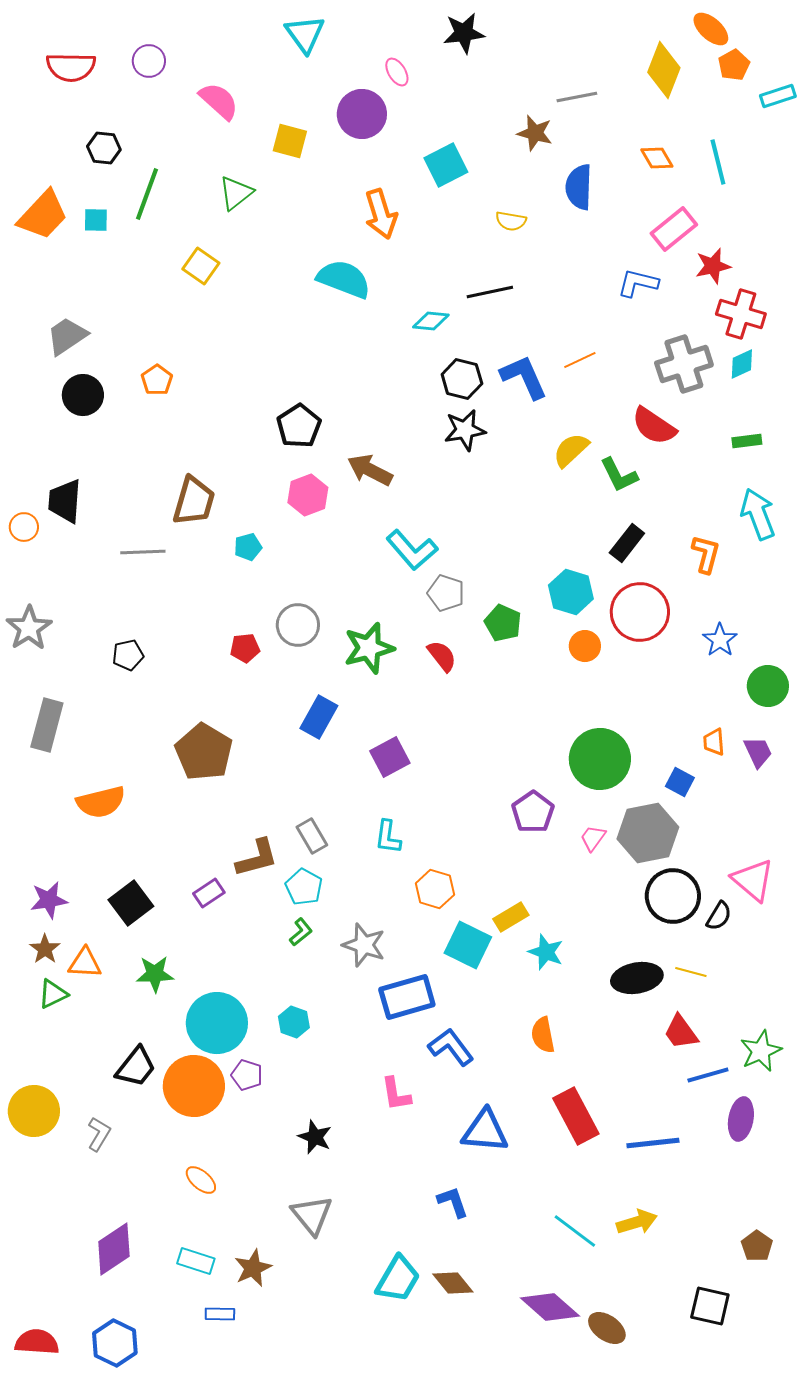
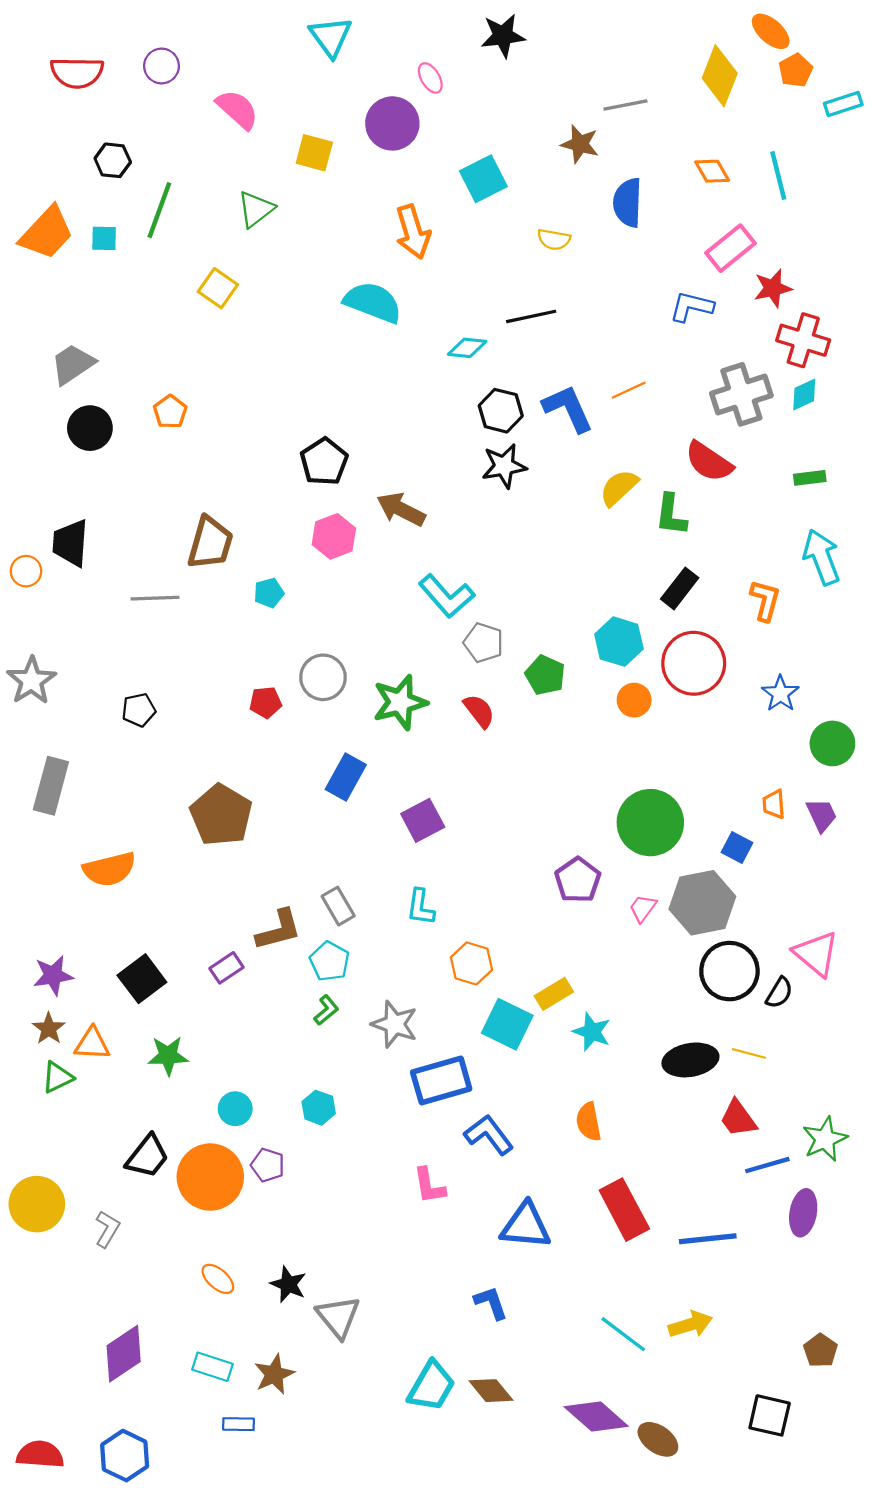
green L-shape: (619, 475) -> (671, 515), turned 33
cyan circle: (217, 1023) -> (235, 1109), size x0.5
black star: (315, 1137) -> (288, 1284), moved

